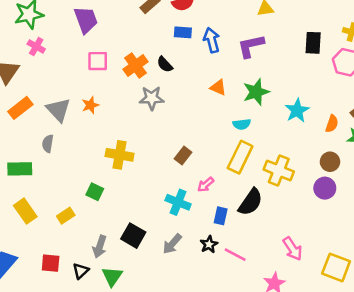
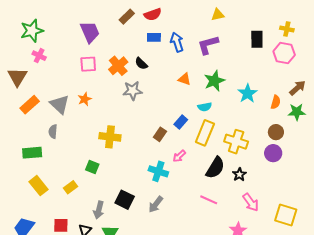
purple trapezoid: (86, 20) -> (90, 32), moved
blue rectangle: (221, 216) -> (181, 122), moved, turned 32
black star: (209, 244) -> (239, 175), moved
pink line: (235, 255) -> (209, 200), moved

